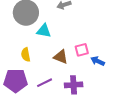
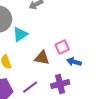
cyan triangle: (44, 31) -> (20, 34), turned -35
blue arrow: (98, 61) -> (74, 62), moved

